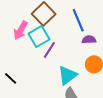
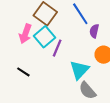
purple semicircle: (89, 40) -> (94, 31), turned -64
black line: (11, 78) -> (23, 72), moved

